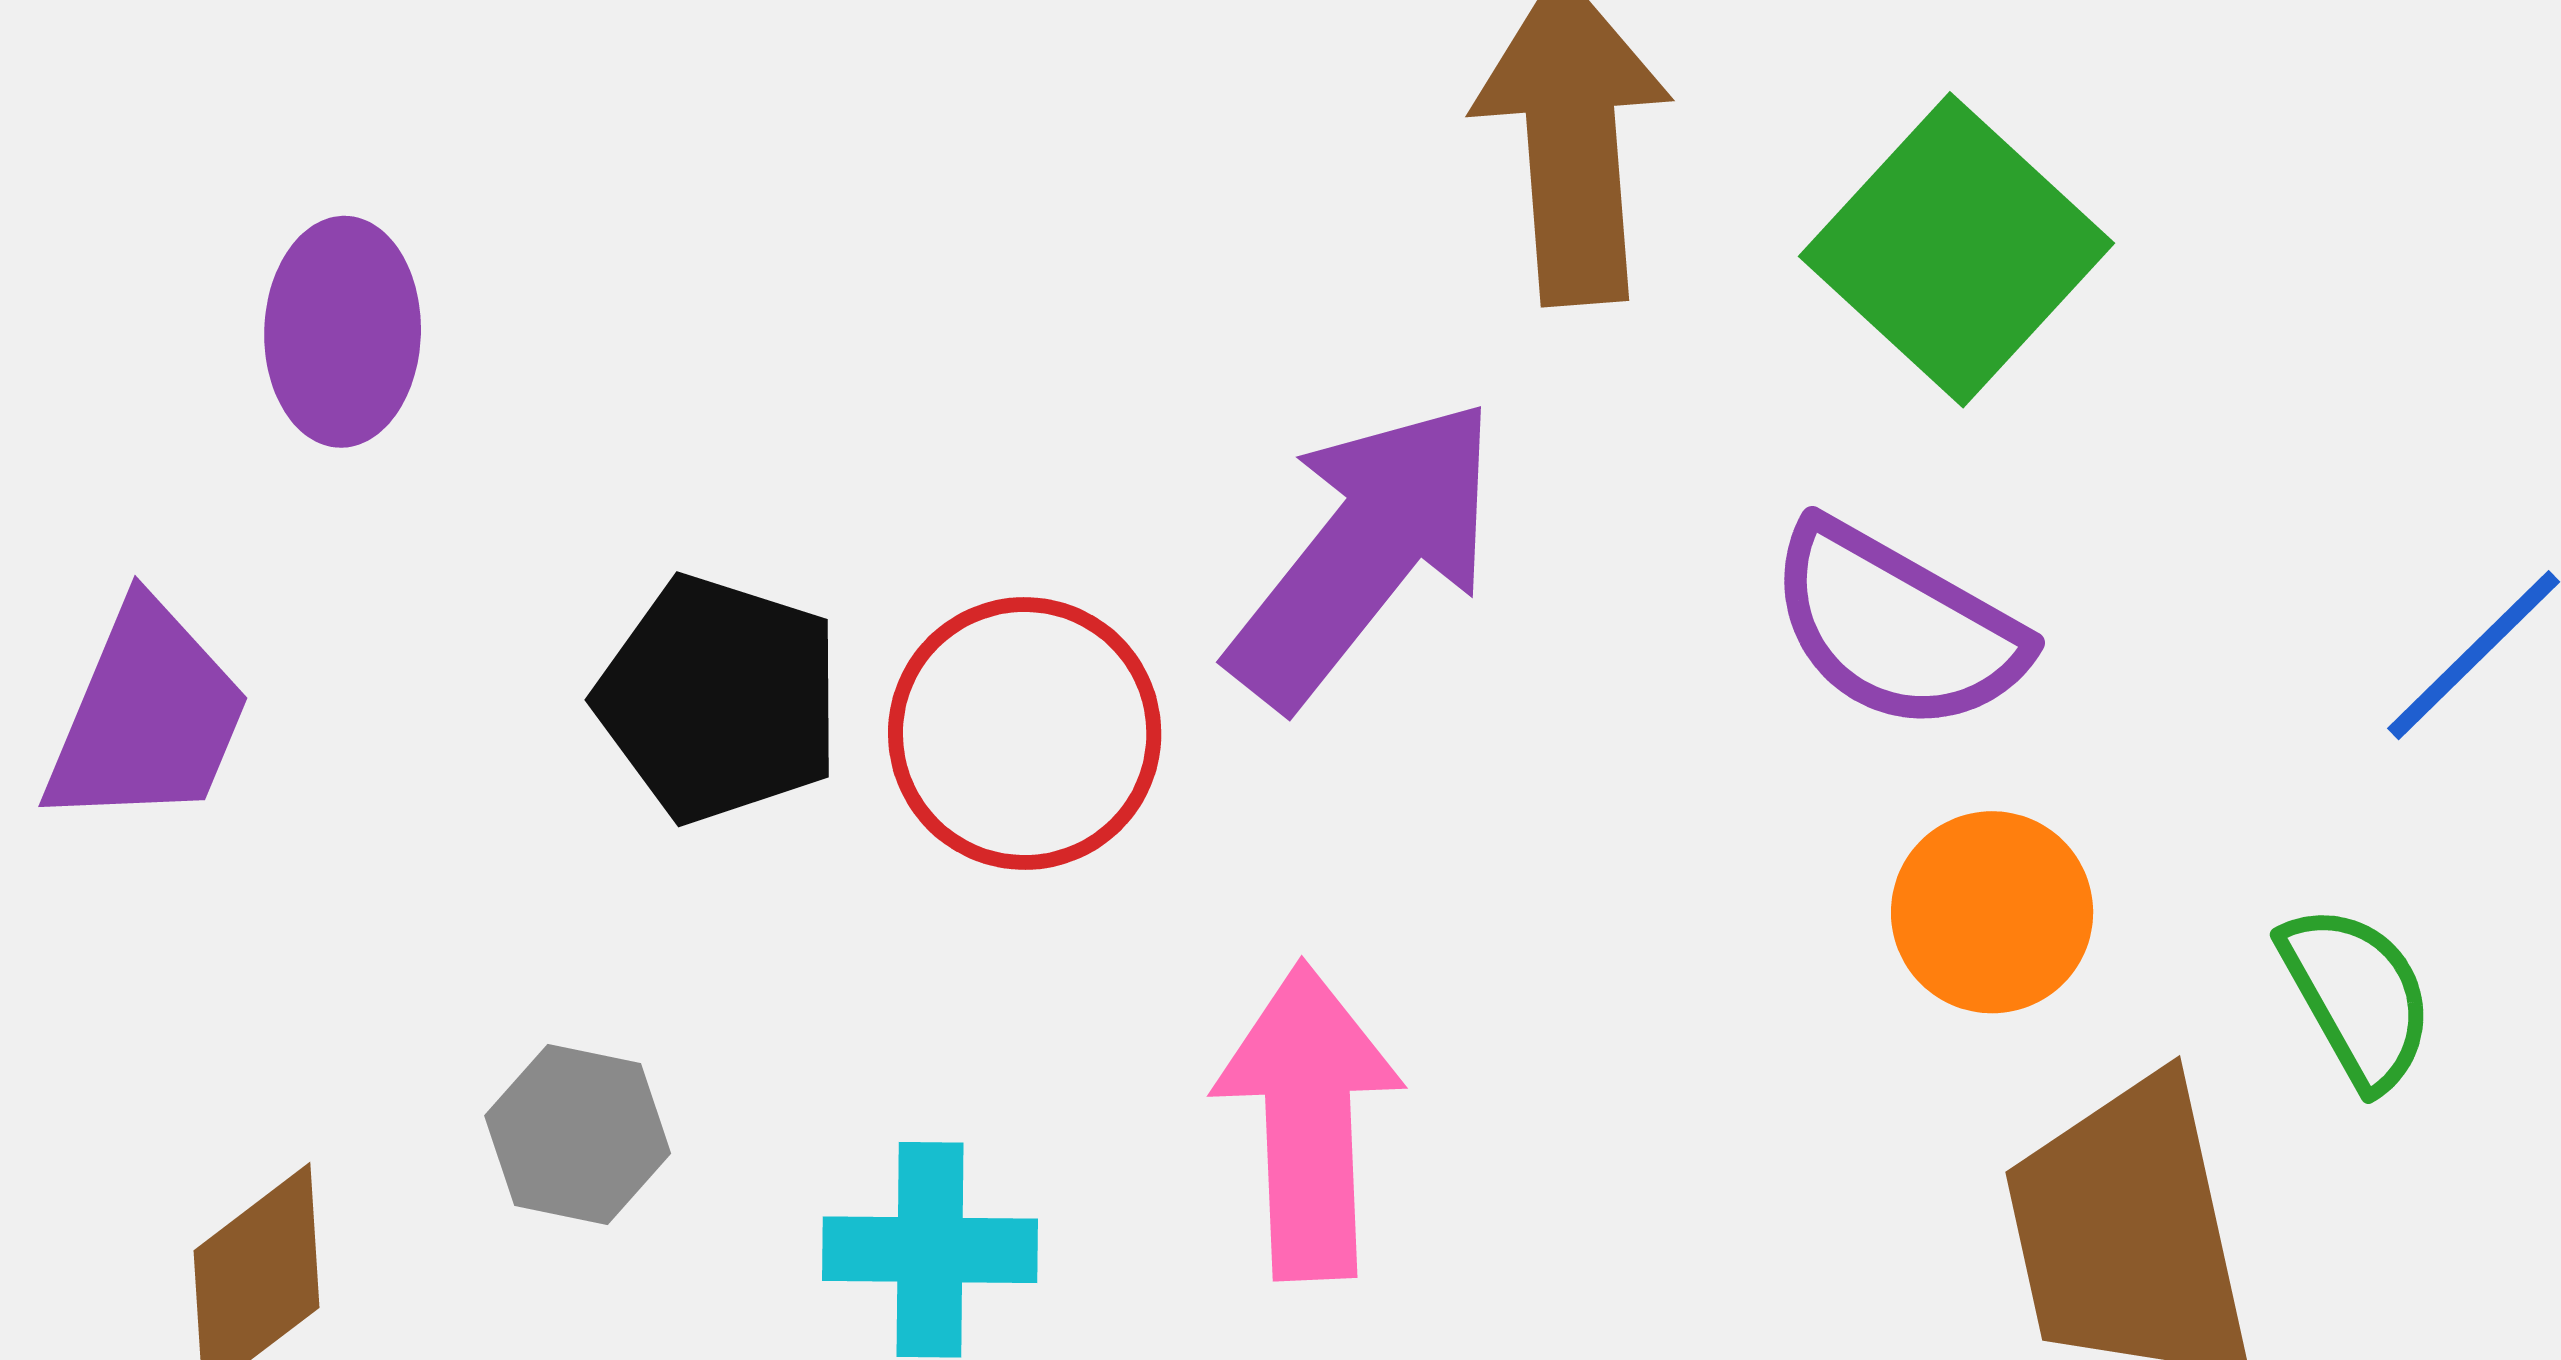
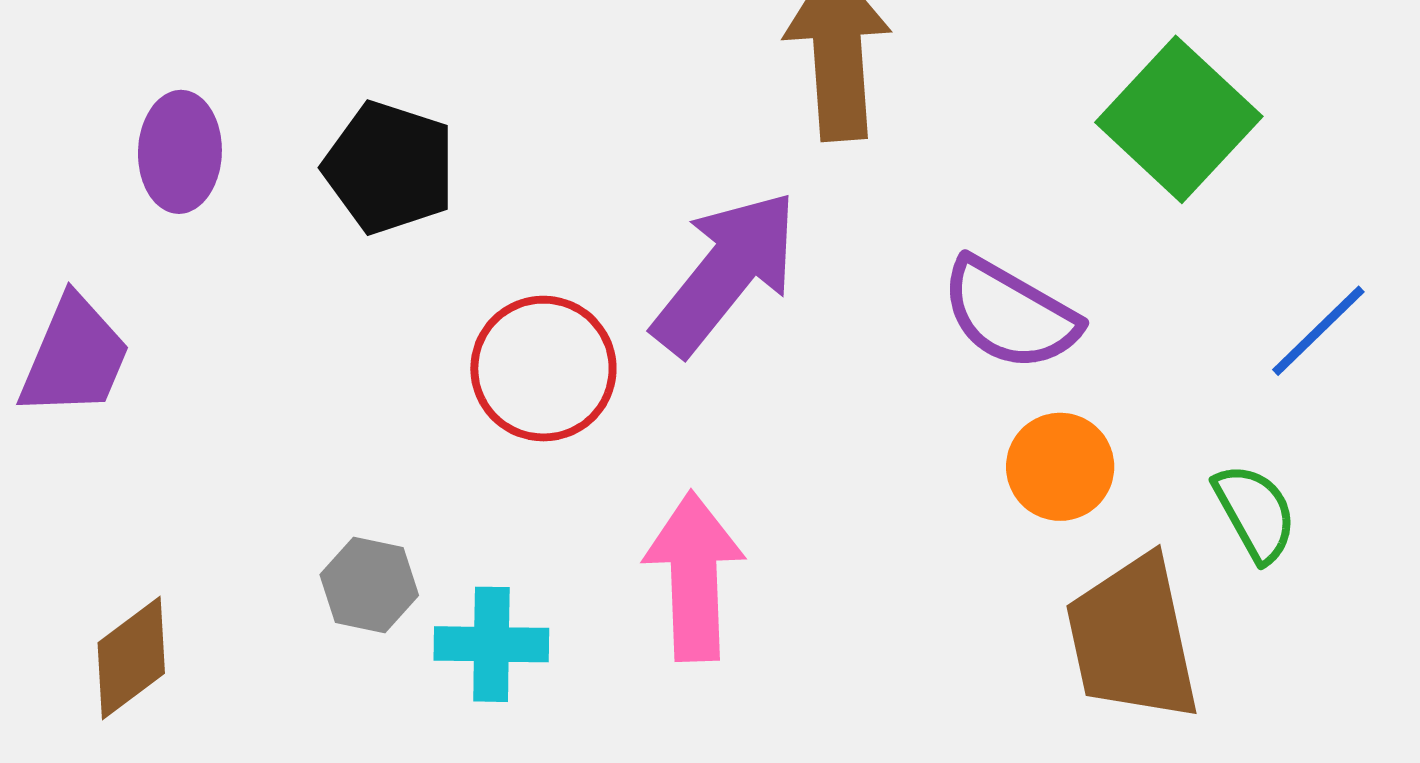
green square: (1957, 250) -> (1179, 119), moved
black pentagon: (719, 699) -> (389, 167), moved
gray hexagon: (578, 1135) -> (369, 585), moved

